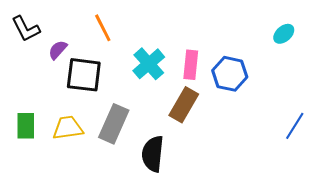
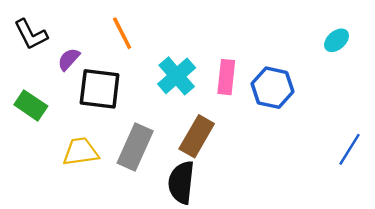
brown rectangle: (184, 105) -> (197, 136), moved
green rectangle: (26, 126) -> (31, 105), moved, turned -56

